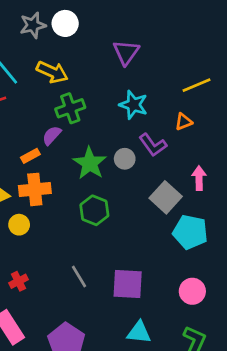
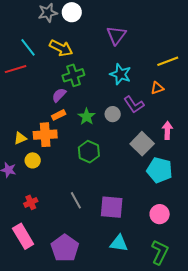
orange rectangle: (30, 156) -> (59, 115), moved
green star: (90, 163) -> (87, 117), size x0.7

